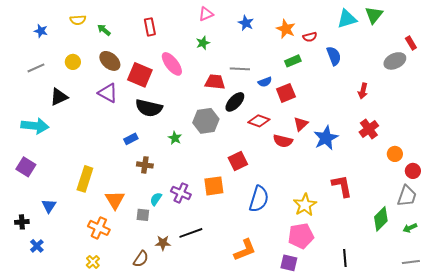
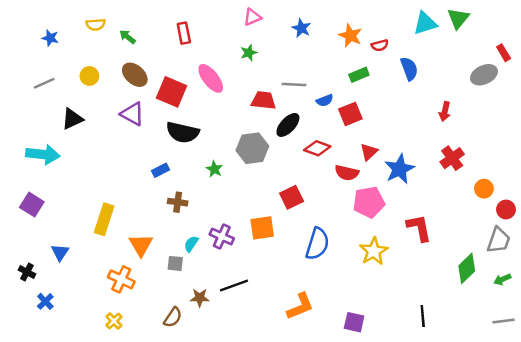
black cross: (22, 222) -> (27, 272), turned 32
pink pentagon: (301, 236) -> (369, 202), moved

